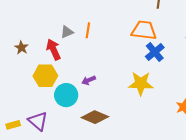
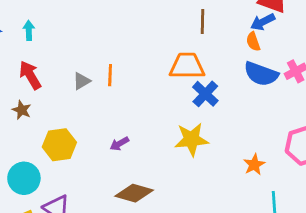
red arrow: (54, 49) -> (30, 75), moved
cyan circle: (66, 95) -> (24, 178), moved

